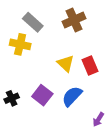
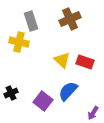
gray rectangle: (33, 22) -> (31, 21), turned 30
red rectangle: (90, 66) -> (85, 62), turned -48
purple square: (42, 95) -> (43, 101), moved

